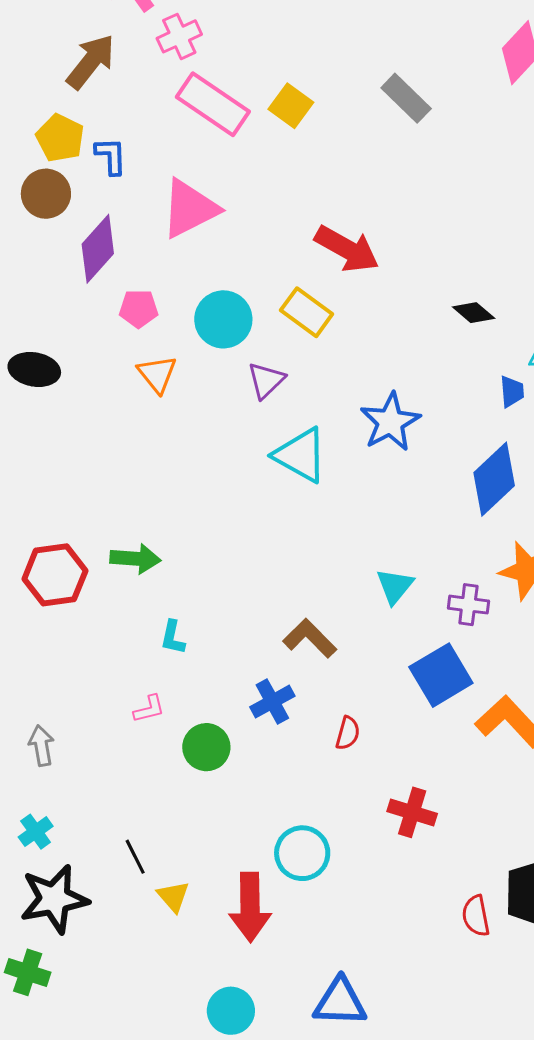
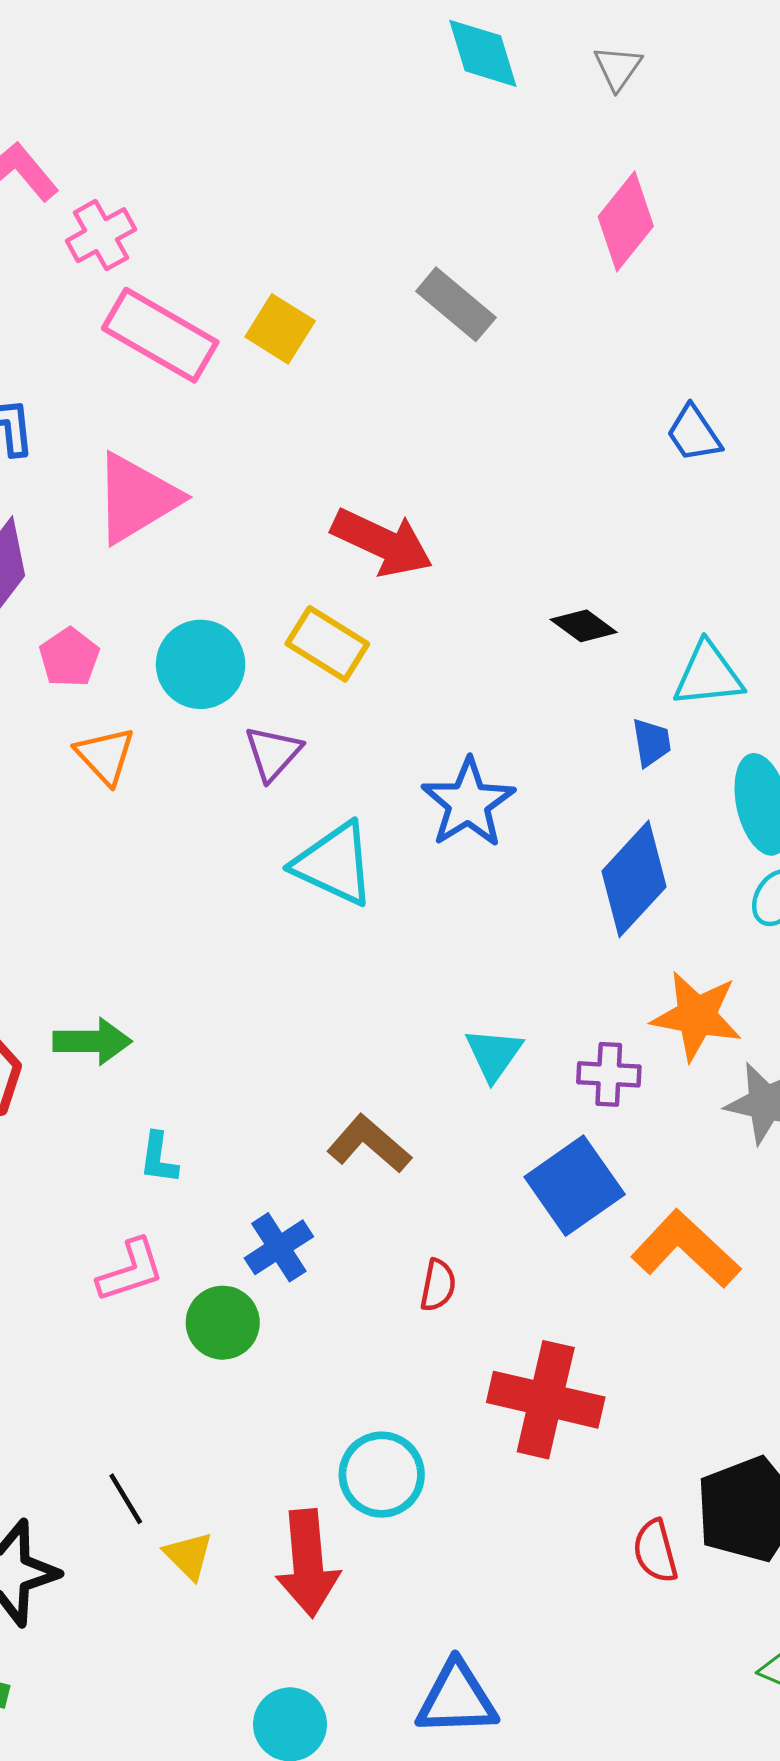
pink pentagon: (139, 309) -> (69, 657), turned -30
blue cross: (272, 702) -> (279, 1247), moved
pink L-shape: (149, 709) -> (131, 1270), size x1.4
red cross: (412, 812) -> (546, 1400), size x1.5

